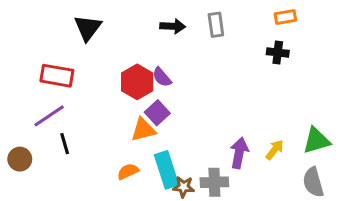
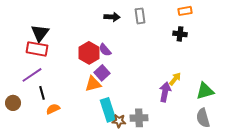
black triangle: (88, 28) -> (40, 33), moved
yellow arrow: (275, 150) -> (175, 79), moved
purple arrow: (239, 153) -> (165, 92), moved
orange semicircle: (128, 171) -> (53, 109), moved

